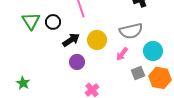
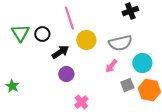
yellow circle: (97, 40) -> (86, 40), moved
green star: (23, 83) -> (12, 86), moved

